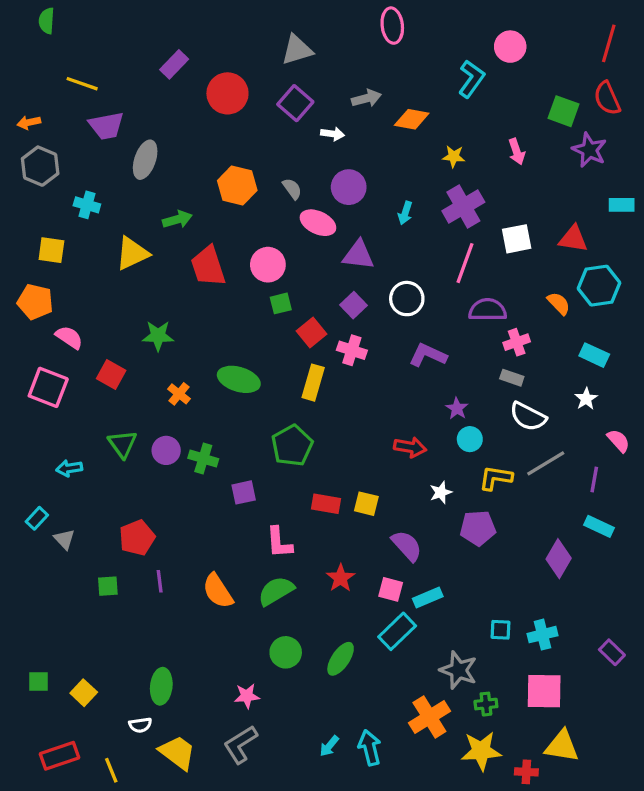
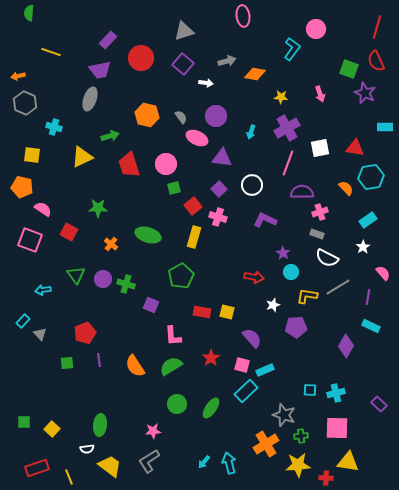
purple trapezoid: (106, 126) -> (100, 70), moved
cyan rectangle: (594, 355) -> (368, 220), turned -60
purple square: (244, 492) -> (151, 305), turned 35

